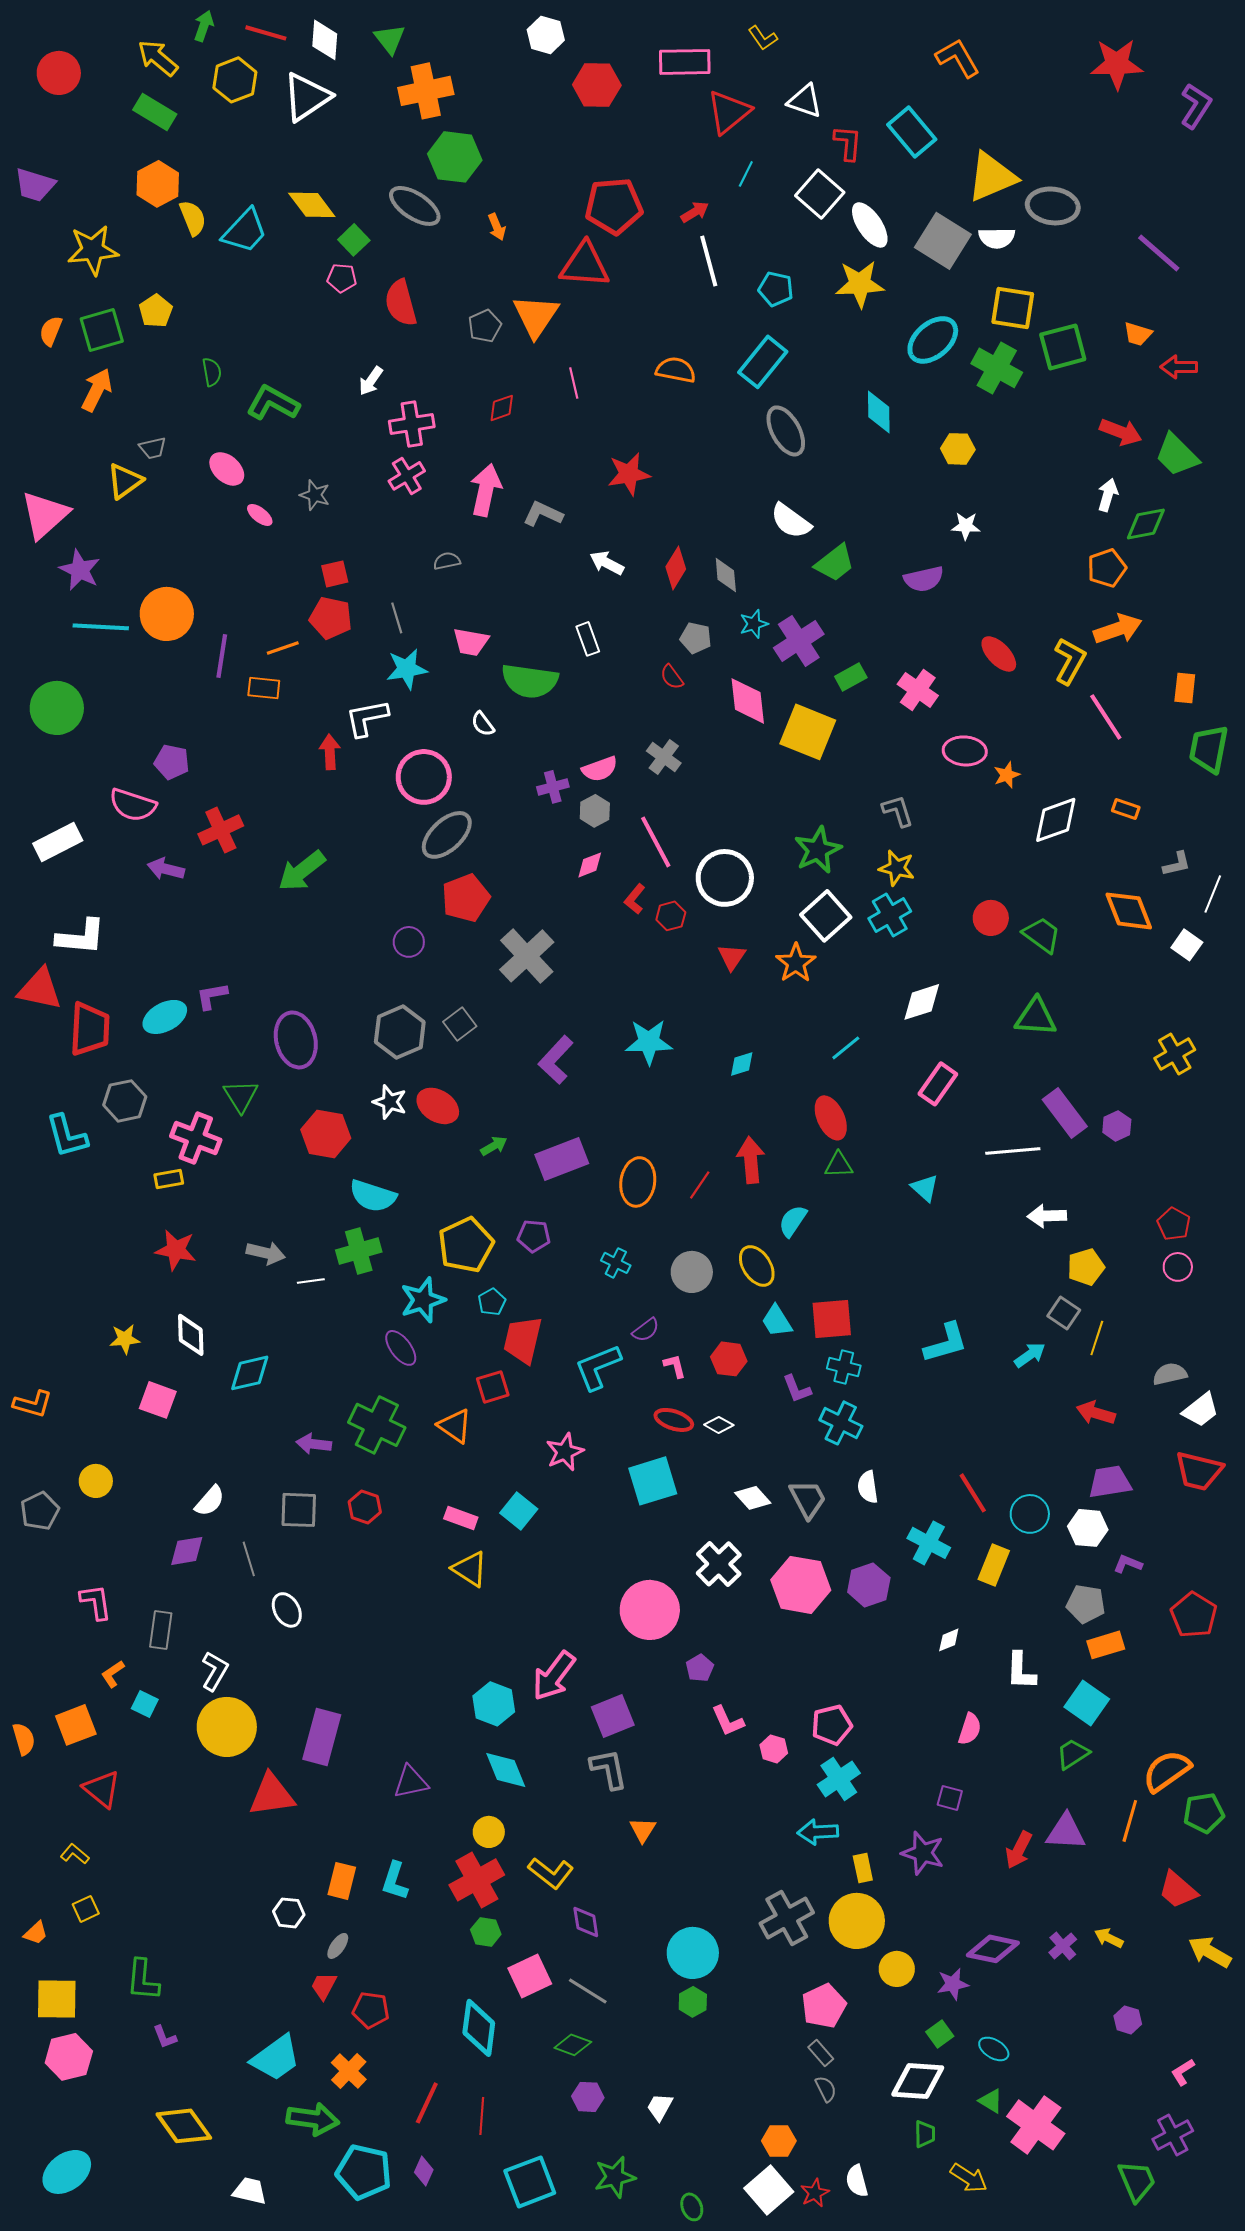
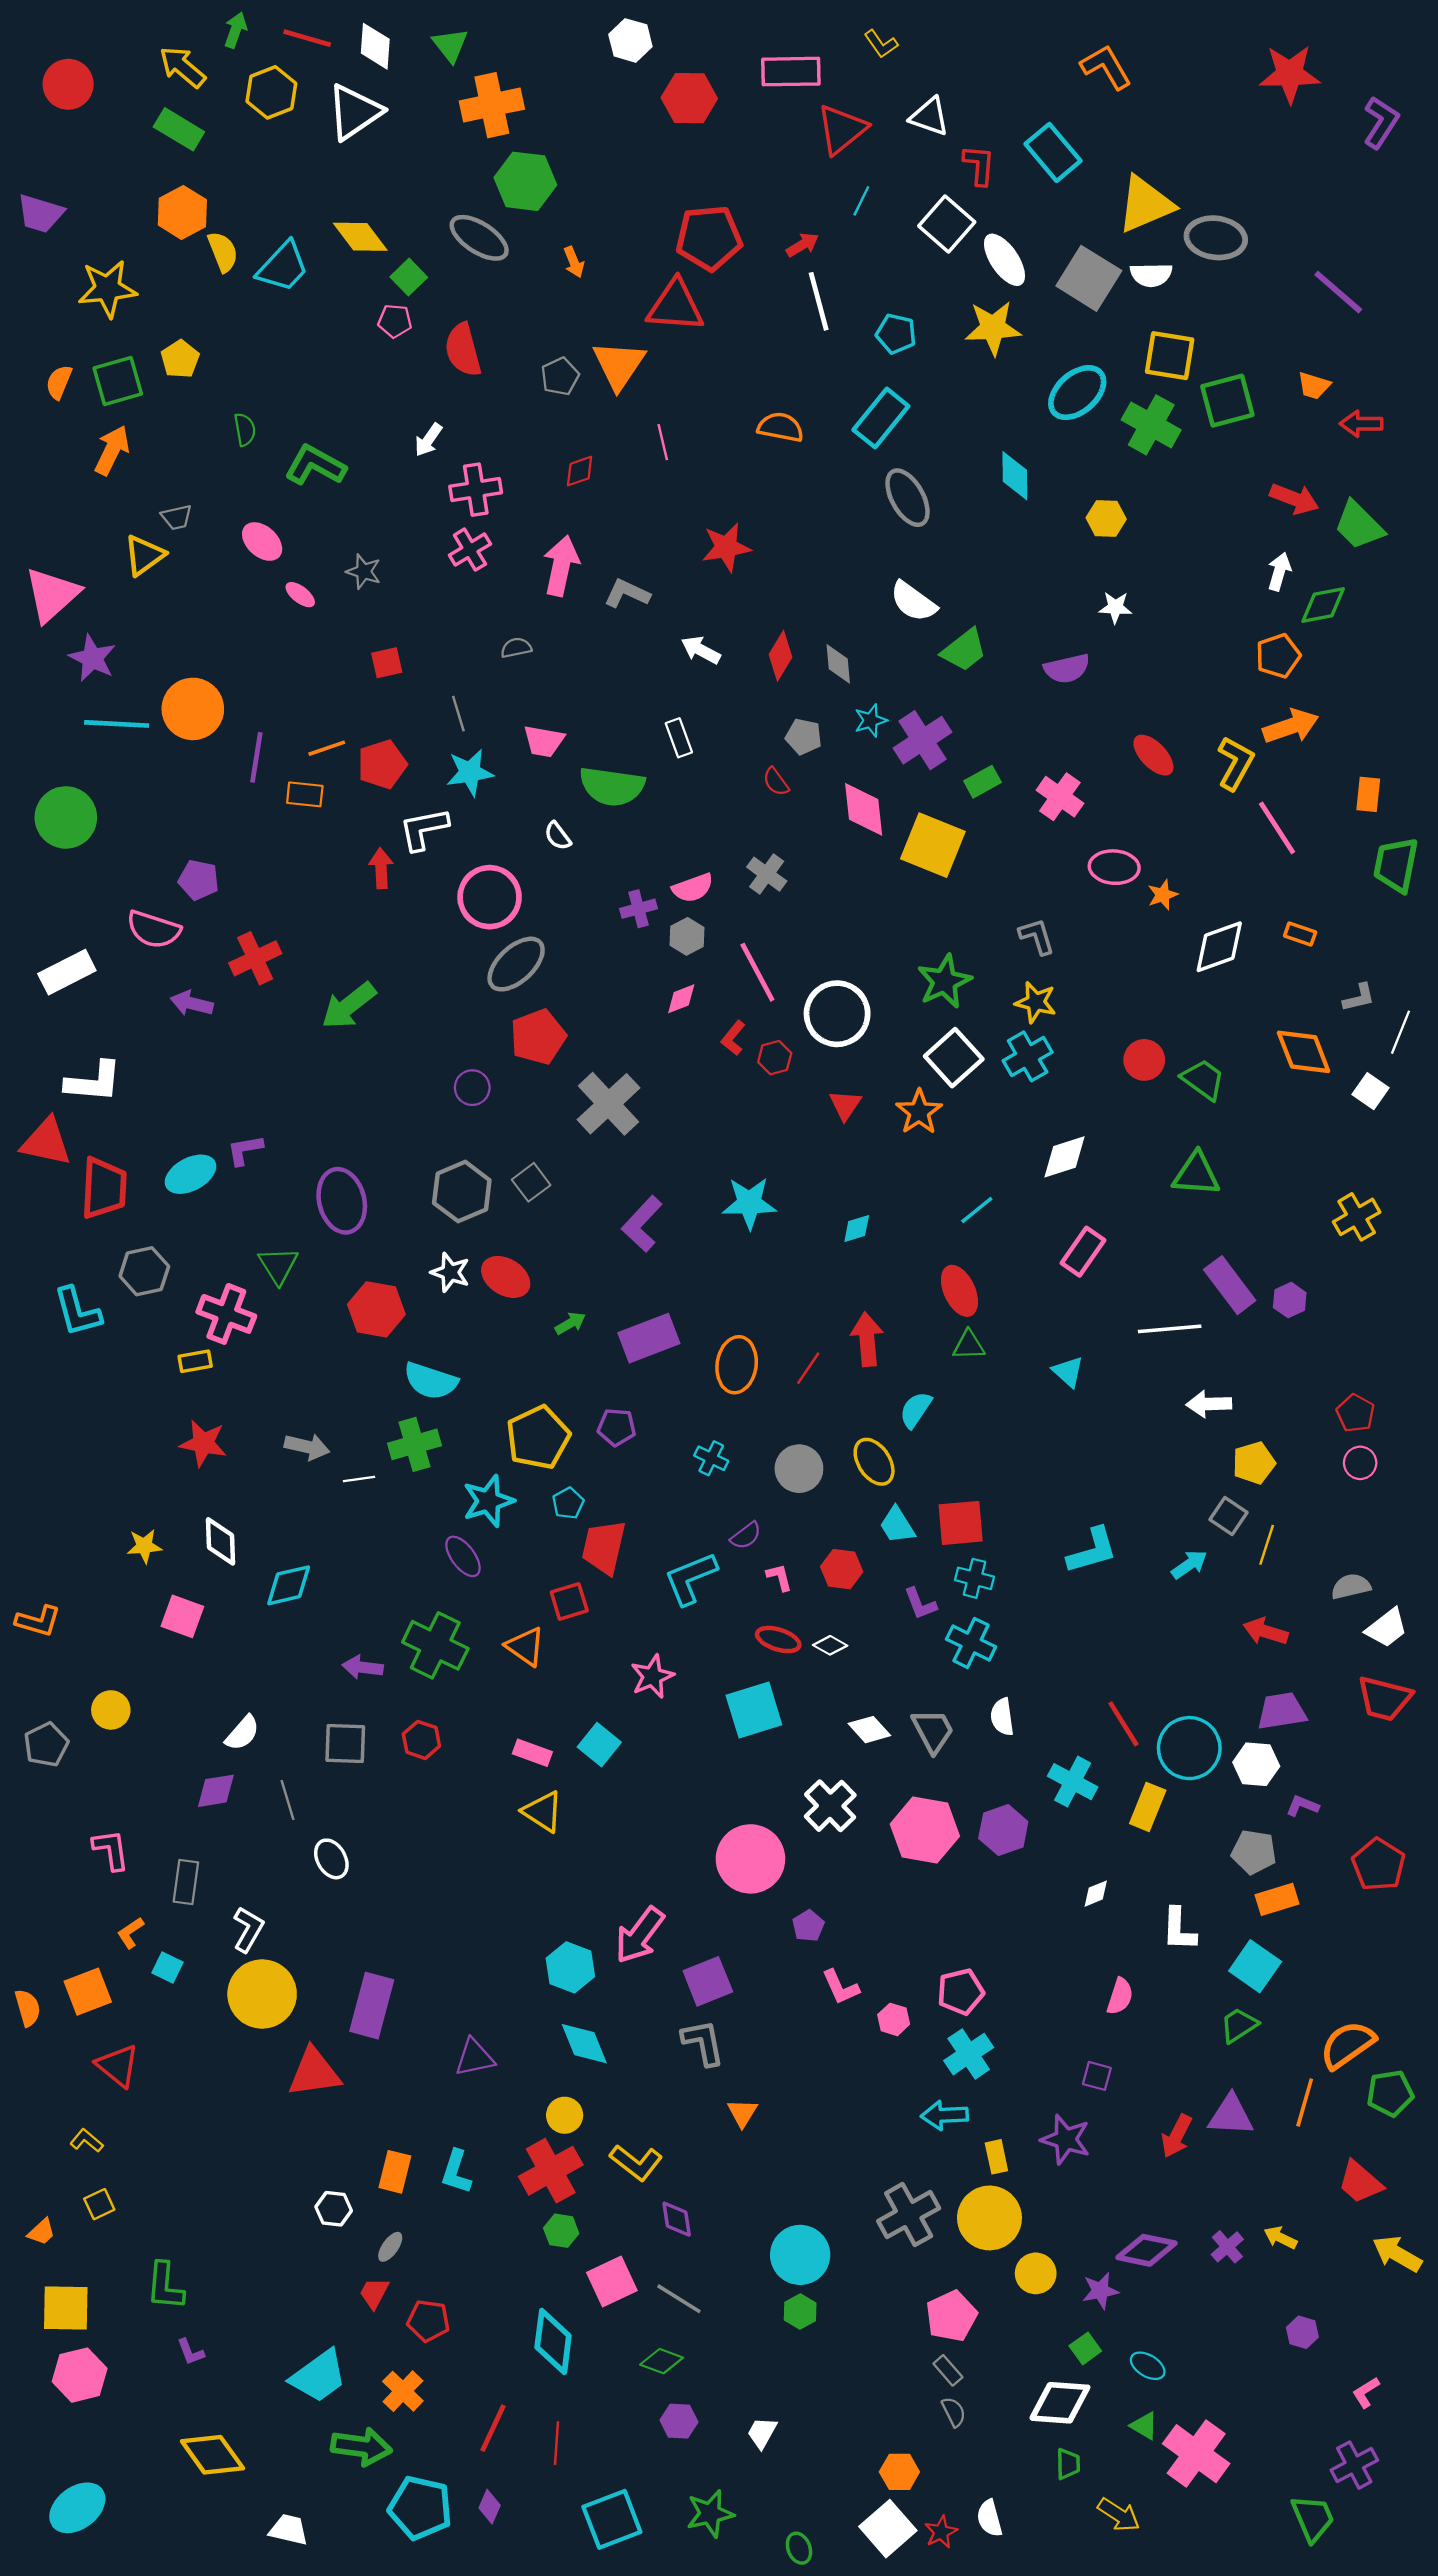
red pentagon: (331, 618) -> (382, 764), moved, turned -30
cyan circle: (1030, 1514) -> (1189, 1748), size x1.4

